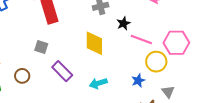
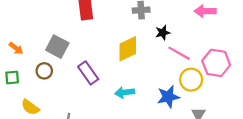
yellow diamond: (94, 43) -> (128, 49), turned 55
gray square: (41, 47) -> (57, 47), moved, size x1.5
blue star: (138, 80) -> (168, 97), size x1.5

